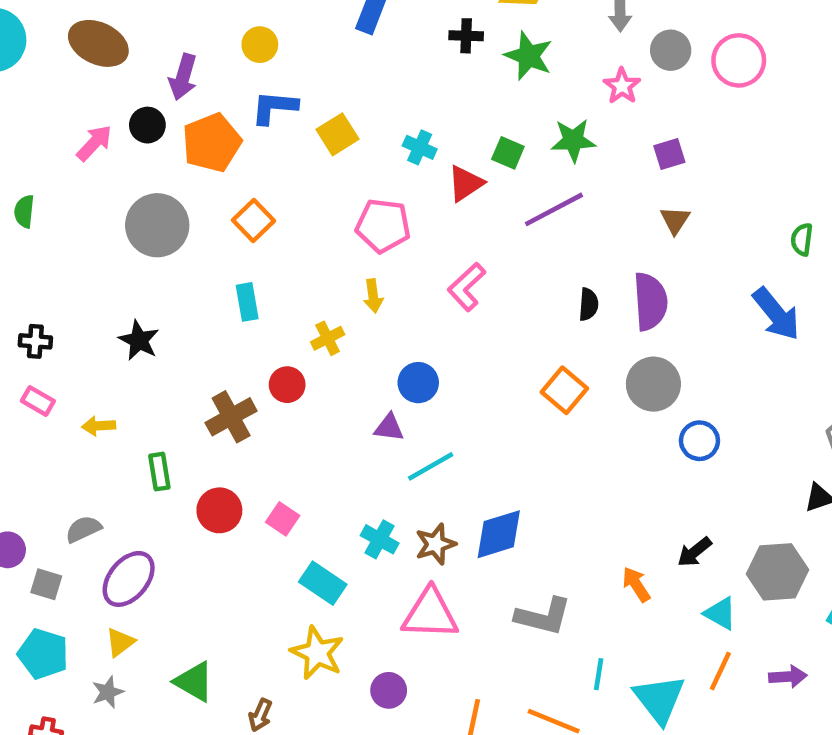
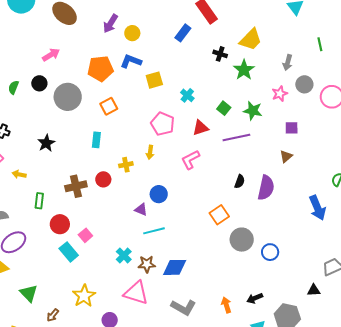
purple arrow: (183, 77) -> (110, 24), moved
black circle: (147, 125) -> (39, 83), moved
red triangle: (466, 183) -> (200, 128), moved
green semicircle: (24, 211) -> (13, 87), moved
gray circle: (653, 384) -> (242, 240), moved
cyan rectangle: (323, 583) -> (69, 252), moved

